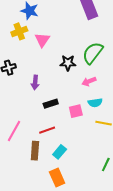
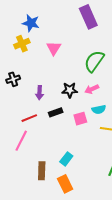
pink triangle: (42, 40) -> (54, 48), moved
black star: (68, 63) -> (70, 90), moved
red line: (47, 130) -> (29, 118), moved
brown rectangle: (35, 151) -> (42, 171), moved

